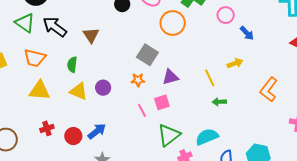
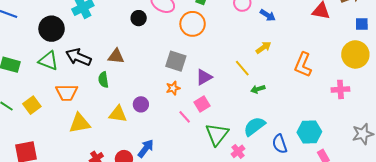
brown triangle: (91, 35) -> (116, 56), turned -36
green semicircle: (72, 65) -> (103, 80), moved

